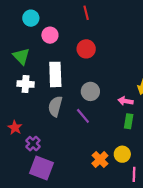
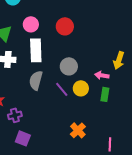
pink circle: (50, 35) -> (31, 24), moved
purple cross: (33, 144) -> (15, 115), turned 32
yellow circle: (122, 154) -> (81, 88), moved
purple square: (41, 168) -> (23, 138), size x0.7

